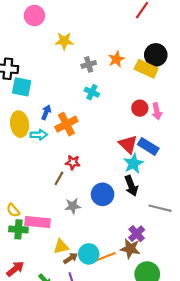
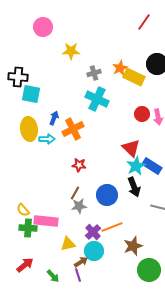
yellow rectangle: (146, 69) -> (134, 77), moved
cyan cross: (92, 92) -> (97, 99), size x1.6
blue rectangle: (148, 146) -> (152, 166), moved
brown line: (59, 178) -> (75, 193), moved
purple cross: (137, 234) -> (93, 232), moved
brown star: (130, 249) -> (133, 246), turned -30
orange line: (105, 257) -> (112, 227), moved
brown arrow: (71, 258) -> (81, 262), moved

